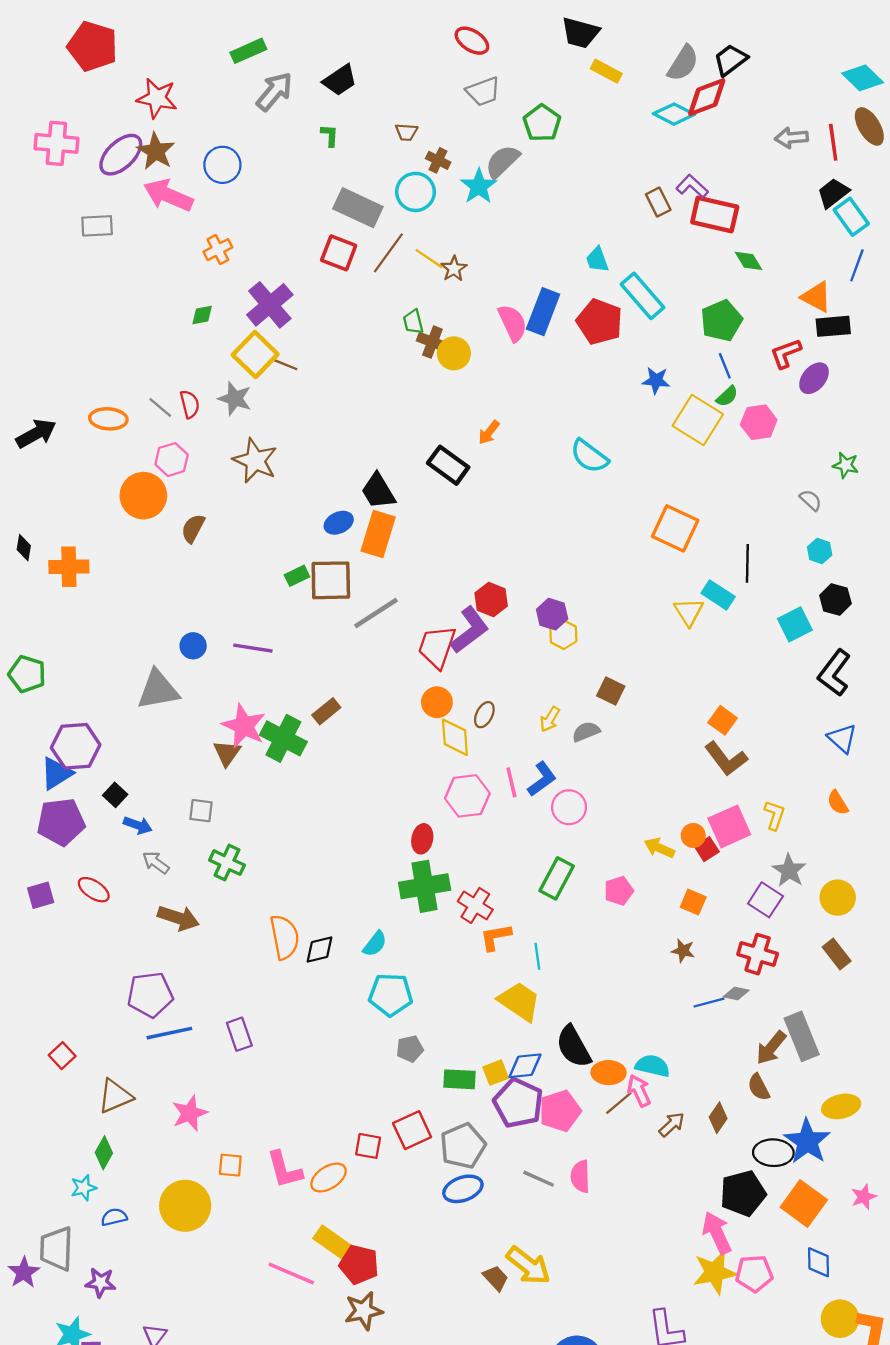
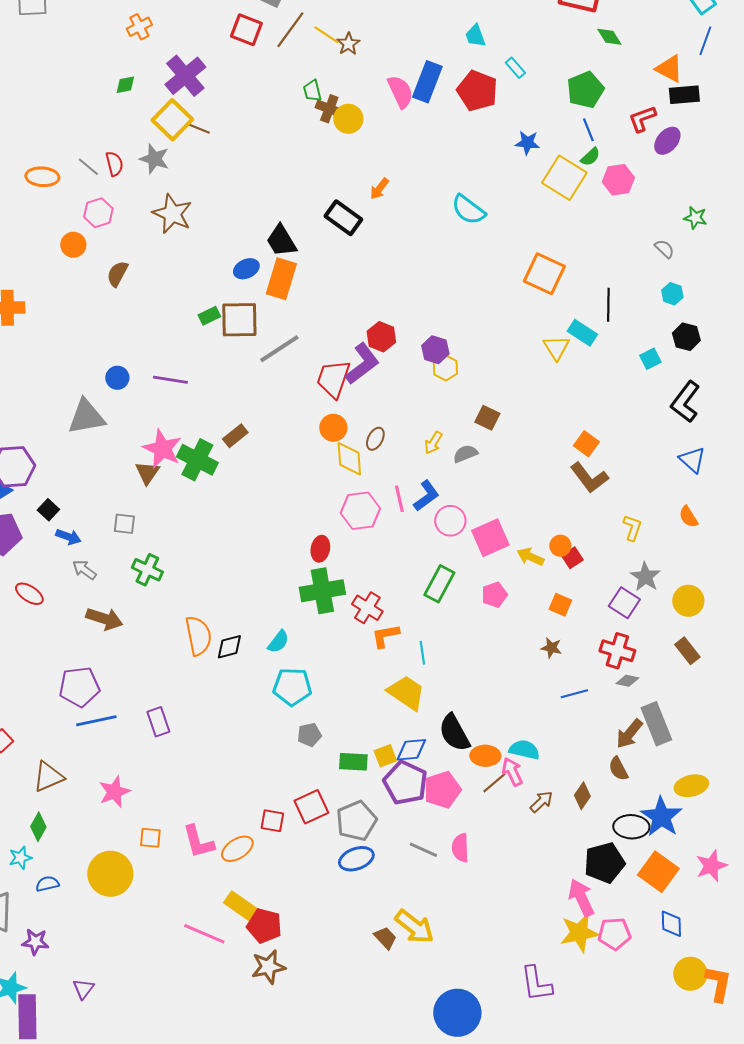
cyan rectangle: (642, 296) -> (515, 68), size x0.5
orange circle: (143, 496) -> (73, 245), size x0.6
cyan square: (795, 624) -> (650, 359), size x0.7
pink square: (729, 826) -> (490, 538), moved
gray diamond: (736, 994) -> (627, 681), moved
pink star: (864, 1197) -> (711, 866), size x1.4

